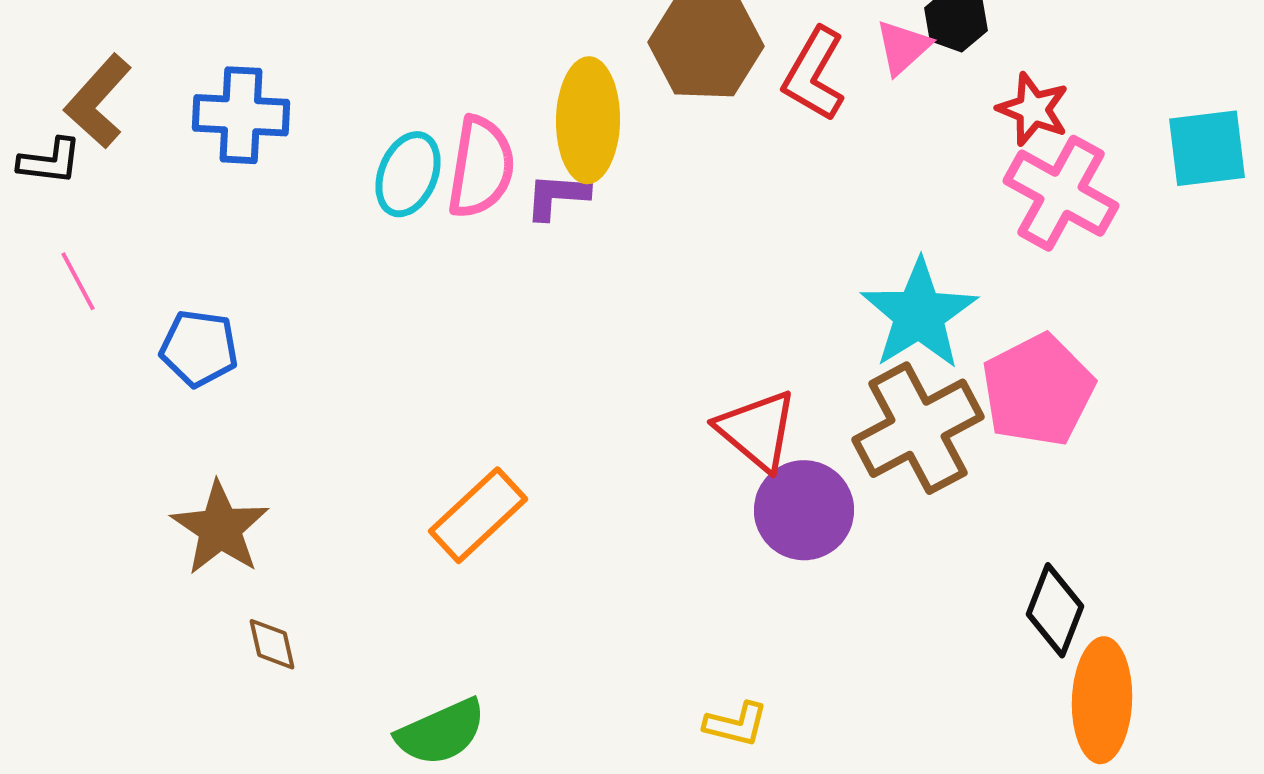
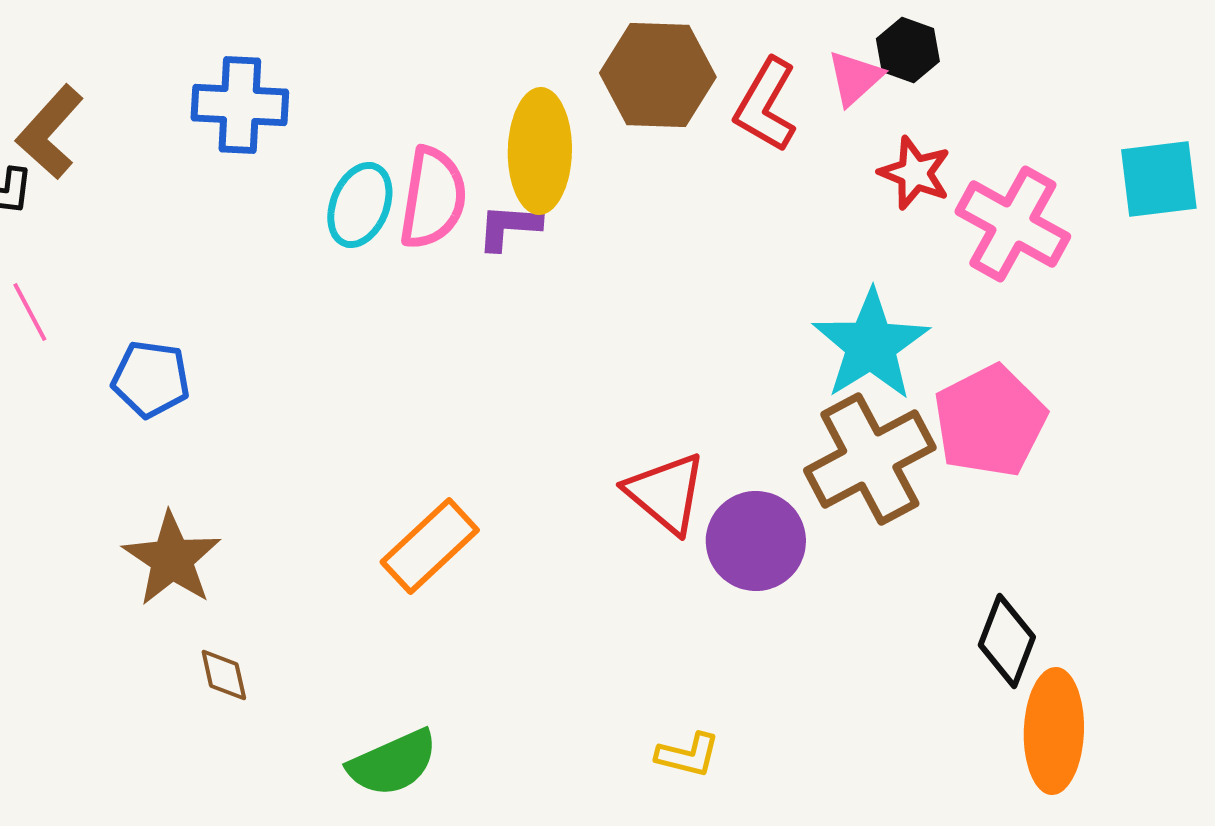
red star: (1033, 109) -> (915, 173), moved
blue cross: (241, 115) -> (240, 105), moved
red triangle: (757, 430) -> (666, 493), moved

